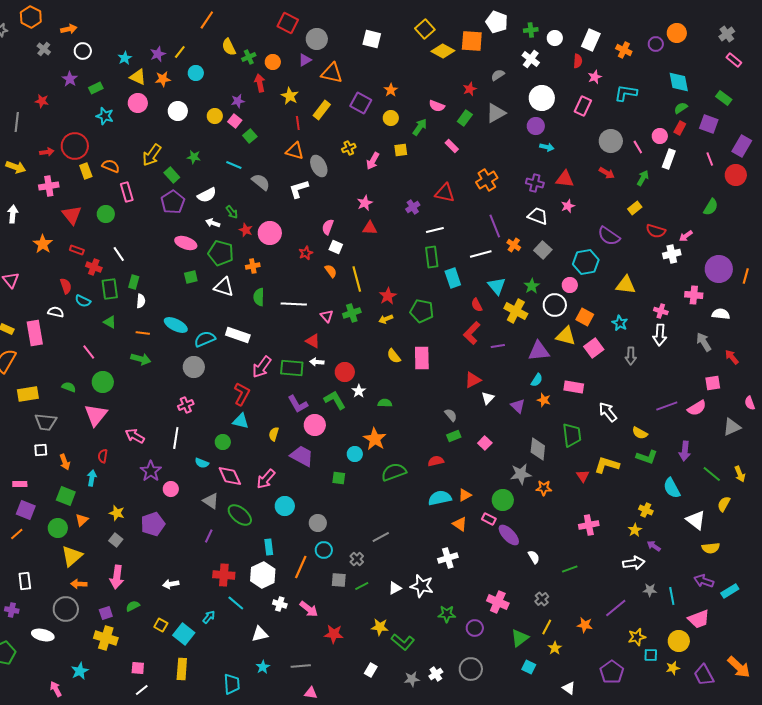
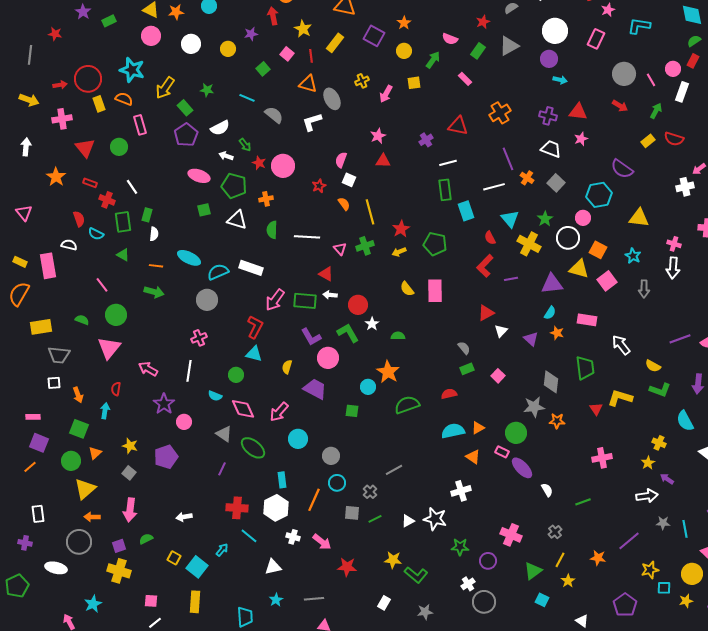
cyan star: (105, 116) -> (132, 70), moved, size x1.4
pink square: (235, 121) -> (287, 54), moved
red semicircle: (656, 231) -> (674, 139), moved
white cross: (436, 674) -> (468, 584), moved

